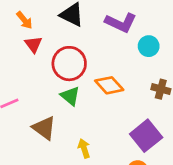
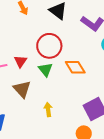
red triangle: (33, 44) -> (20, 61), moved

